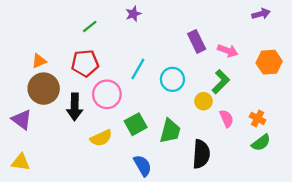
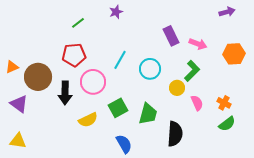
orange triangle: (39, 61) -> (12, 67), moved

